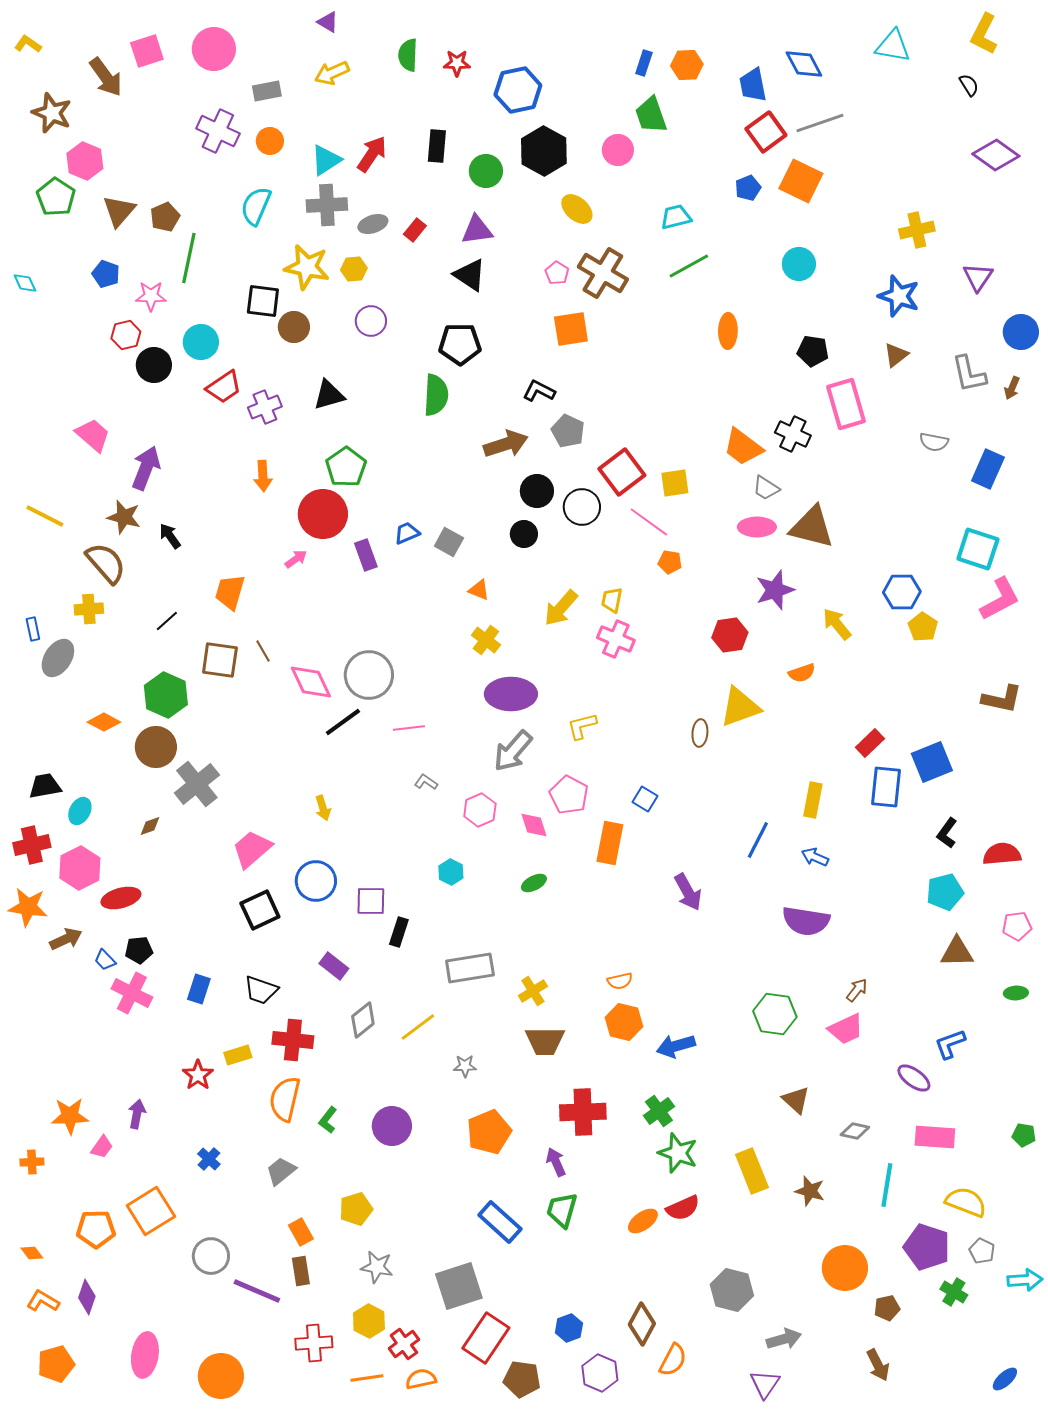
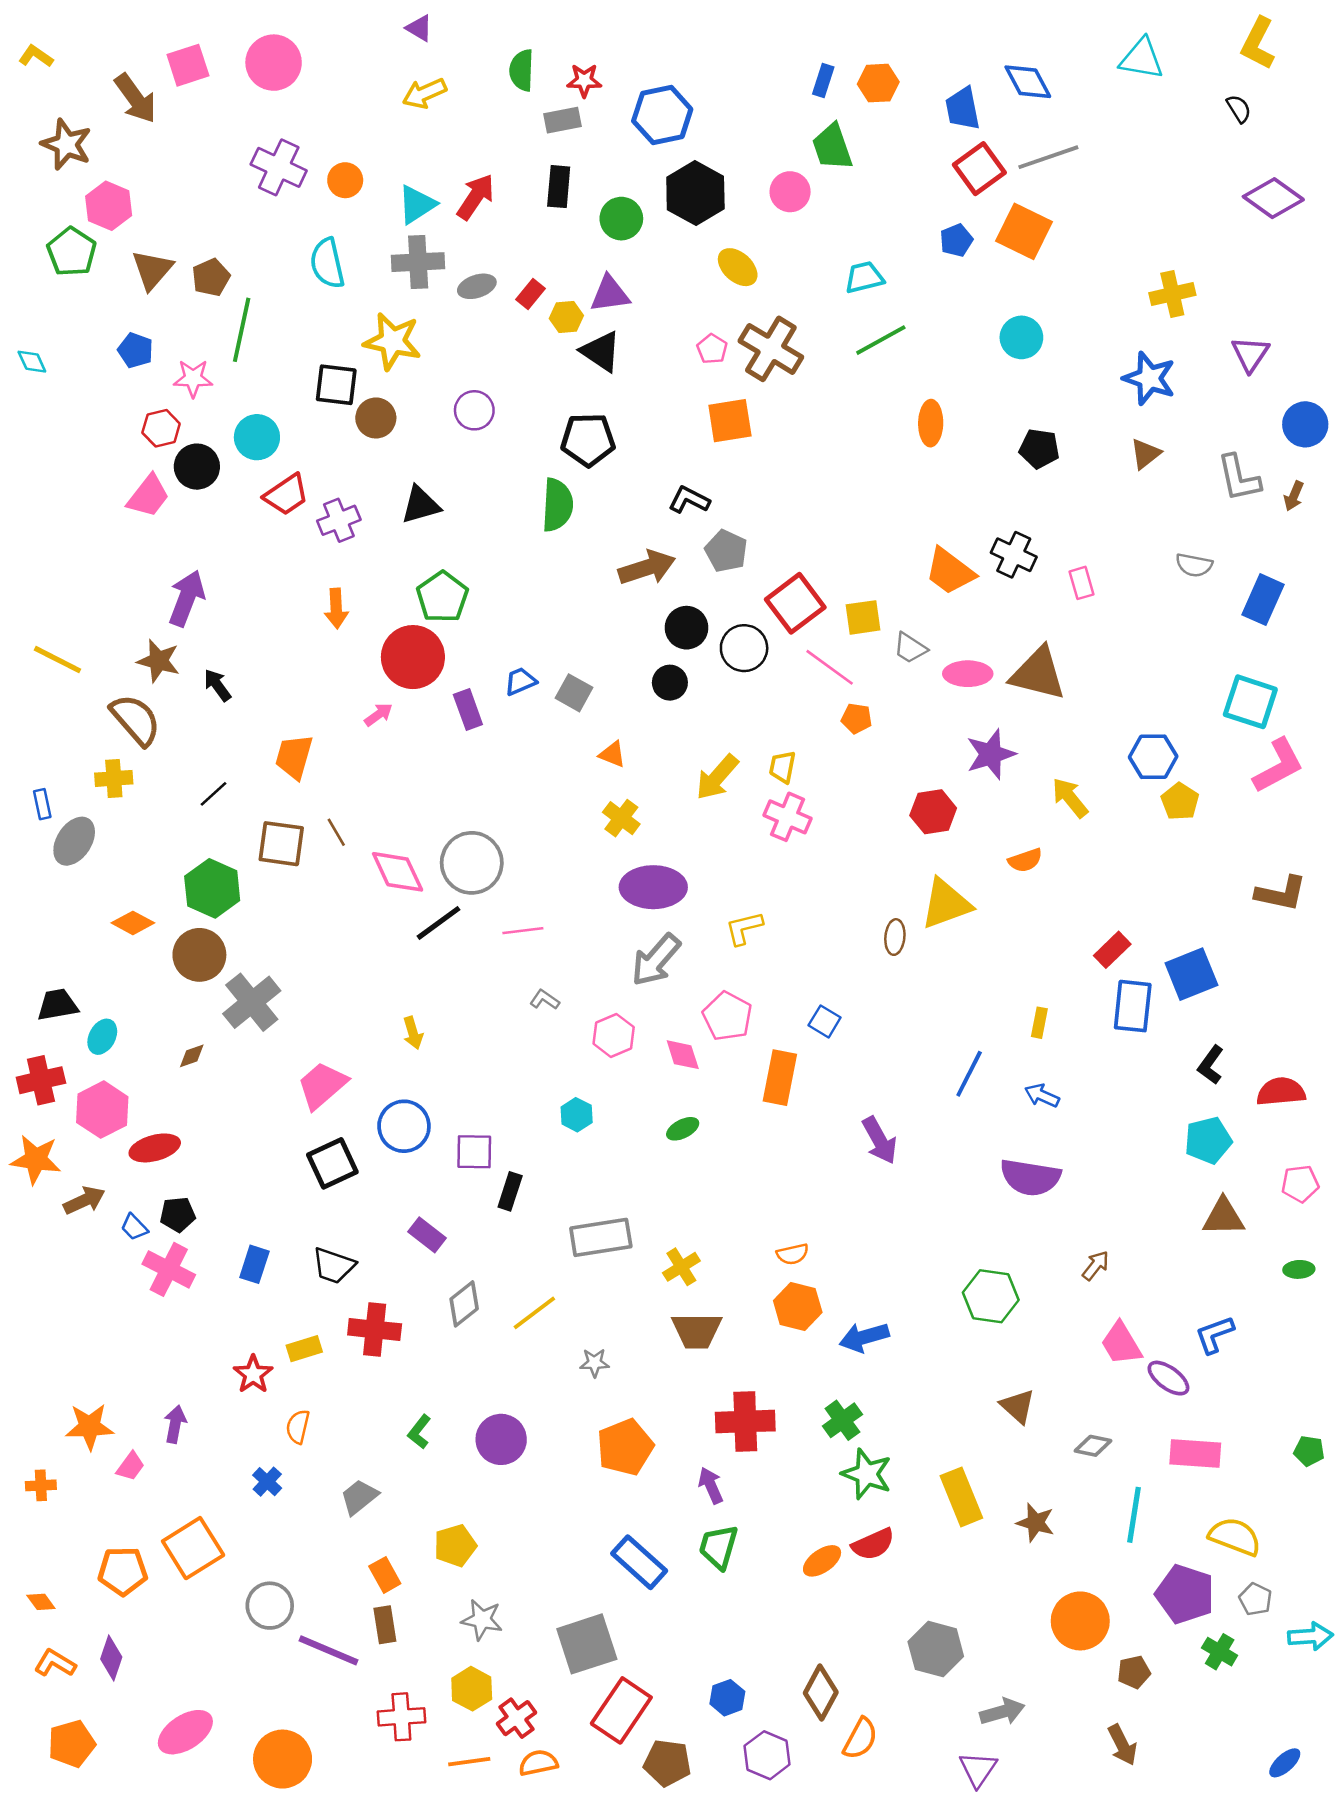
gray rectangle: (267, 91) -> (562, 120), moved
cyan semicircle: (256, 206) -> (327, 263), turned -36
yellow hexagon: (354, 269) -> (566, 317), moved
pink rectangle: (846, 404) -> (1082, 583), moved, size x0.5
pink trapezoid: (93, 435) -> (148, 496), moved, turned 87
gray trapezoid: (766, 488) -> (910, 648), moved
yellow rectangle: (813, 800) -> (1039, 1023), size x0.7
pink trapezoid: (846, 1029) -> (1121, 1344), moved, turned 84
orange semicircle: (285, 1099) -> (298, 1427), moved, size x0.6
pink ellipse: (145, 1355) -> (185, 1732), turned 48

